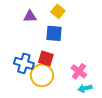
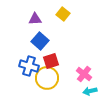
blue square: (54, 33) -> (40, 41), moved, turned 36
red square: (46, 58) -> (51, 61), turned -35

